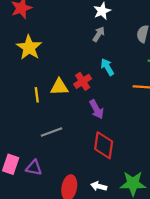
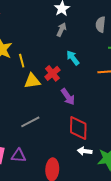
yellow line: (37, 95) -> (22, 61), moved
white arrow: (99, 186) -> (85, 151), moved

